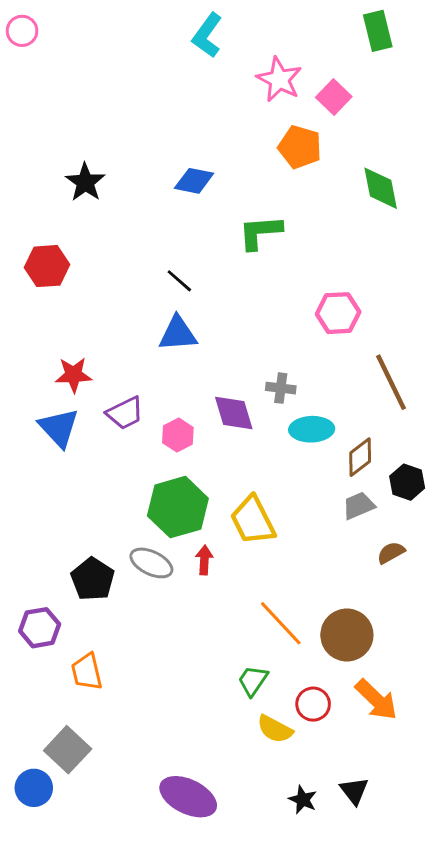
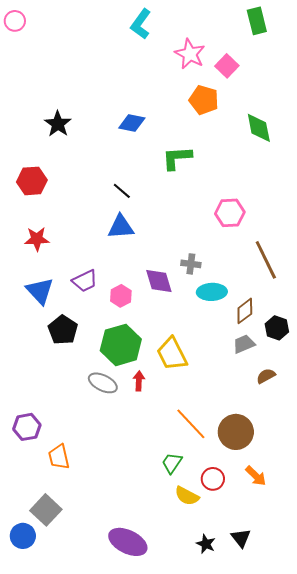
red star: (73, 375) -> (37, 239), moved
black pentagon: (93, 579) -> (63, 330), moved
orange arrow: (376, 700) -> (256, 476), size x0.7

